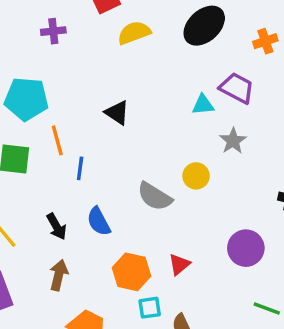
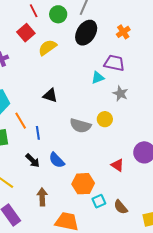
gray semicircle: (155, 196) -> (80, 126), moved
black arrow: (57, 226) -> (33, 161), moved
red triangle: (179, 264) -> (117, 165), moved, turned -32

